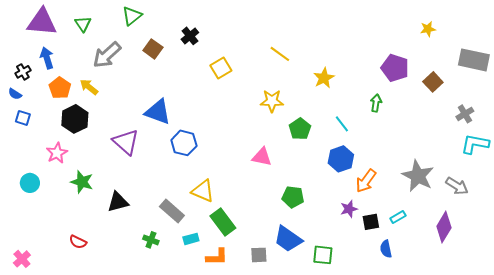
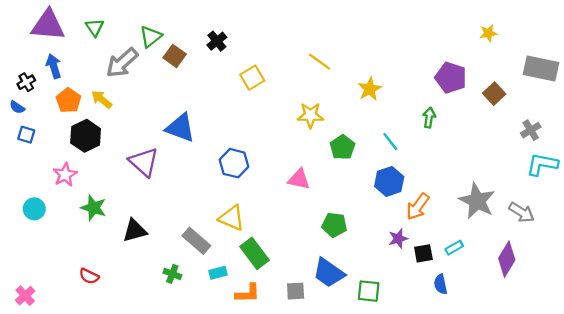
green triangle: (132, 16) -> (151, 37), moved
blue hexagon: (184, 143) -> (234, 163), moved

